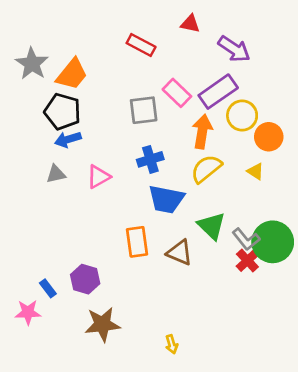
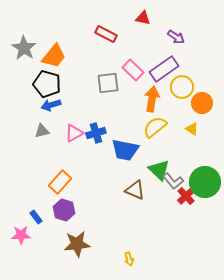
purple arrow: (234, 49) -> (176, 37), size x0.7
blue cross: (150, 159) -> (96, 133), moved
gray L-shape: (246, 239) -> (173, 181), moved
orange rectangle: (137, 242) -> (60, 182), moved, turned 50

